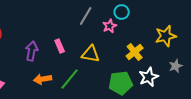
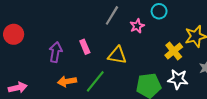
cyan circle: (122, 12) -> (159, 11), moved
yellow cross: (135, 52) -> (174, 51), moved
white star: (149, 77) -> (178, 79), turned 30

